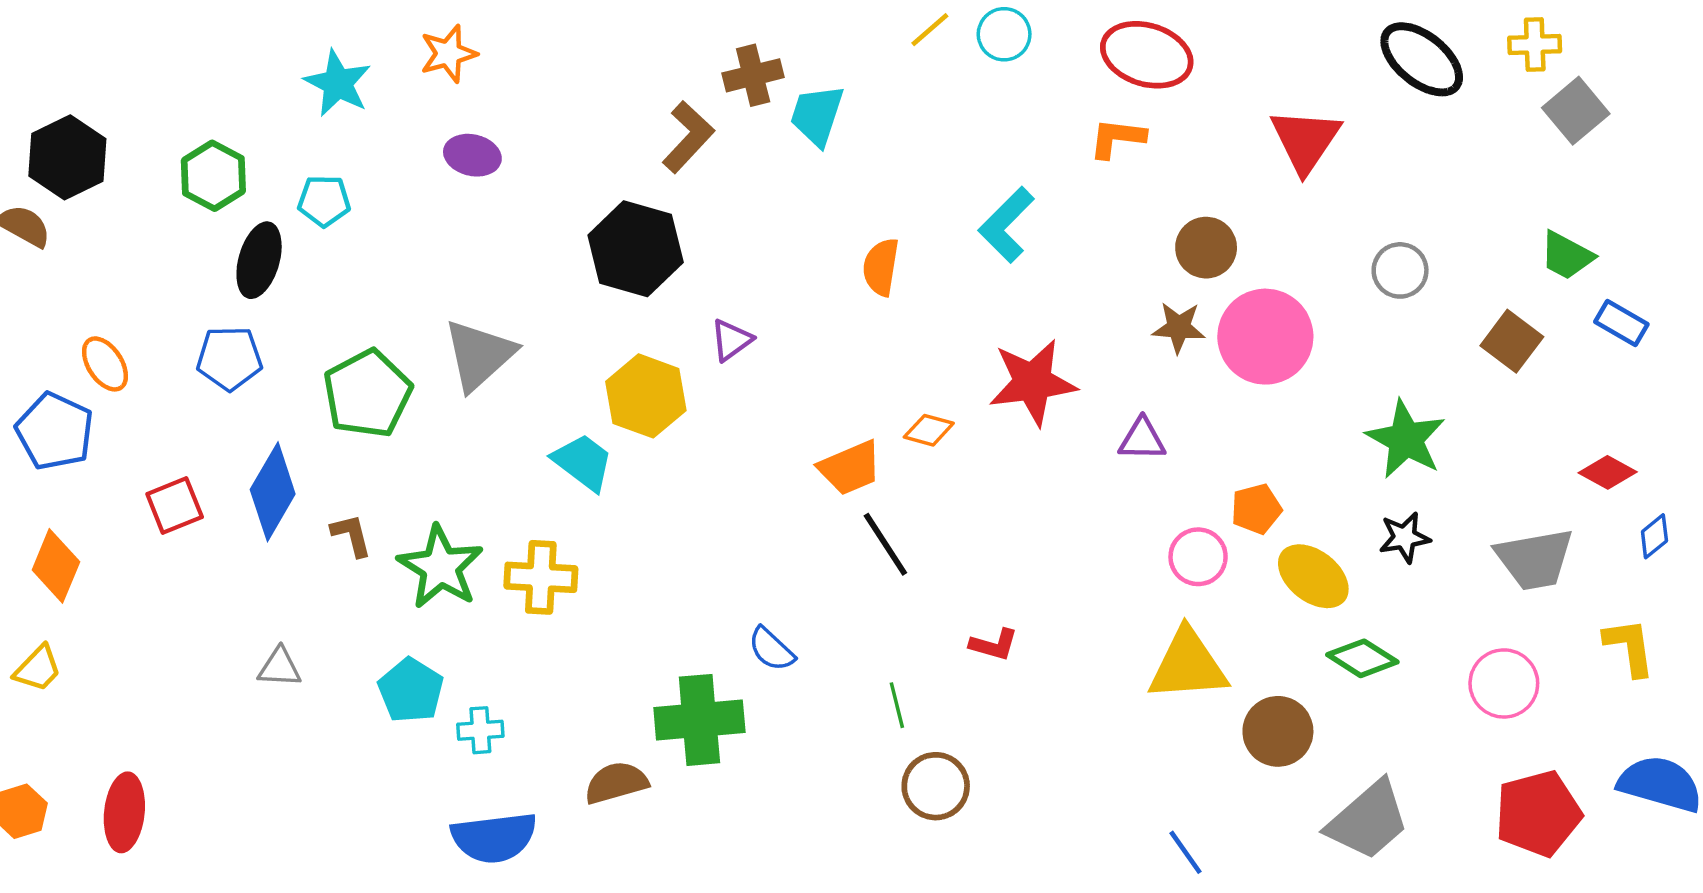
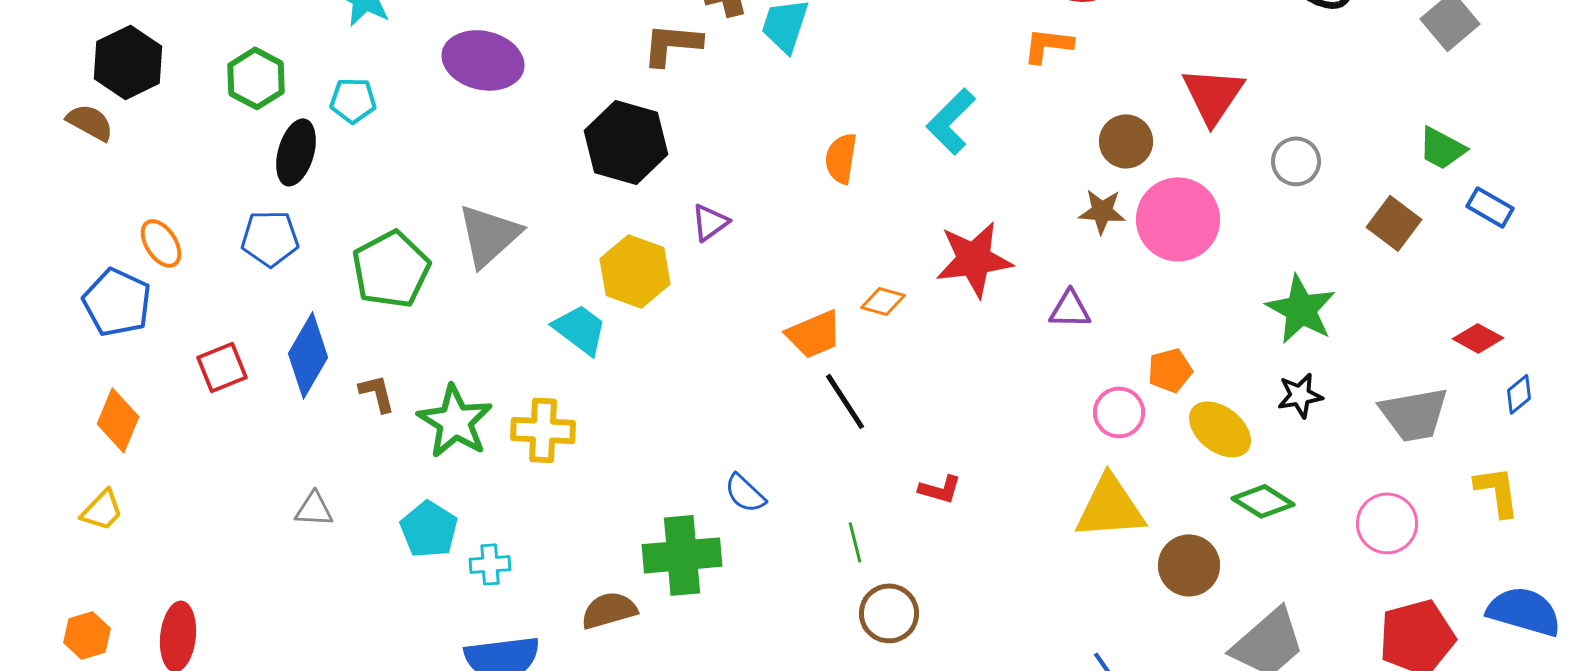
brown L-shape: (688, 137) -> (672, 44), turned -128
red triangle: (1305, 140) -> (1213, 95), moved
purple ellipse: (472, 155) -> (483, 60), size x1.6

